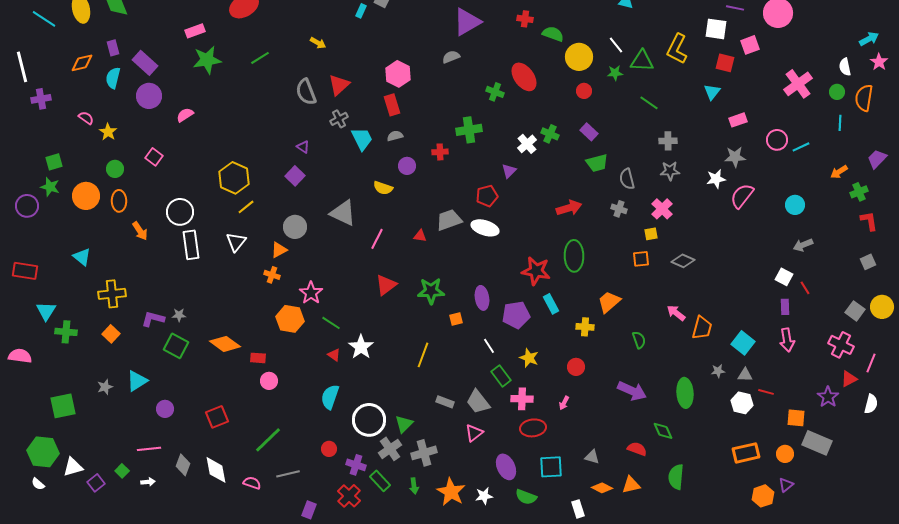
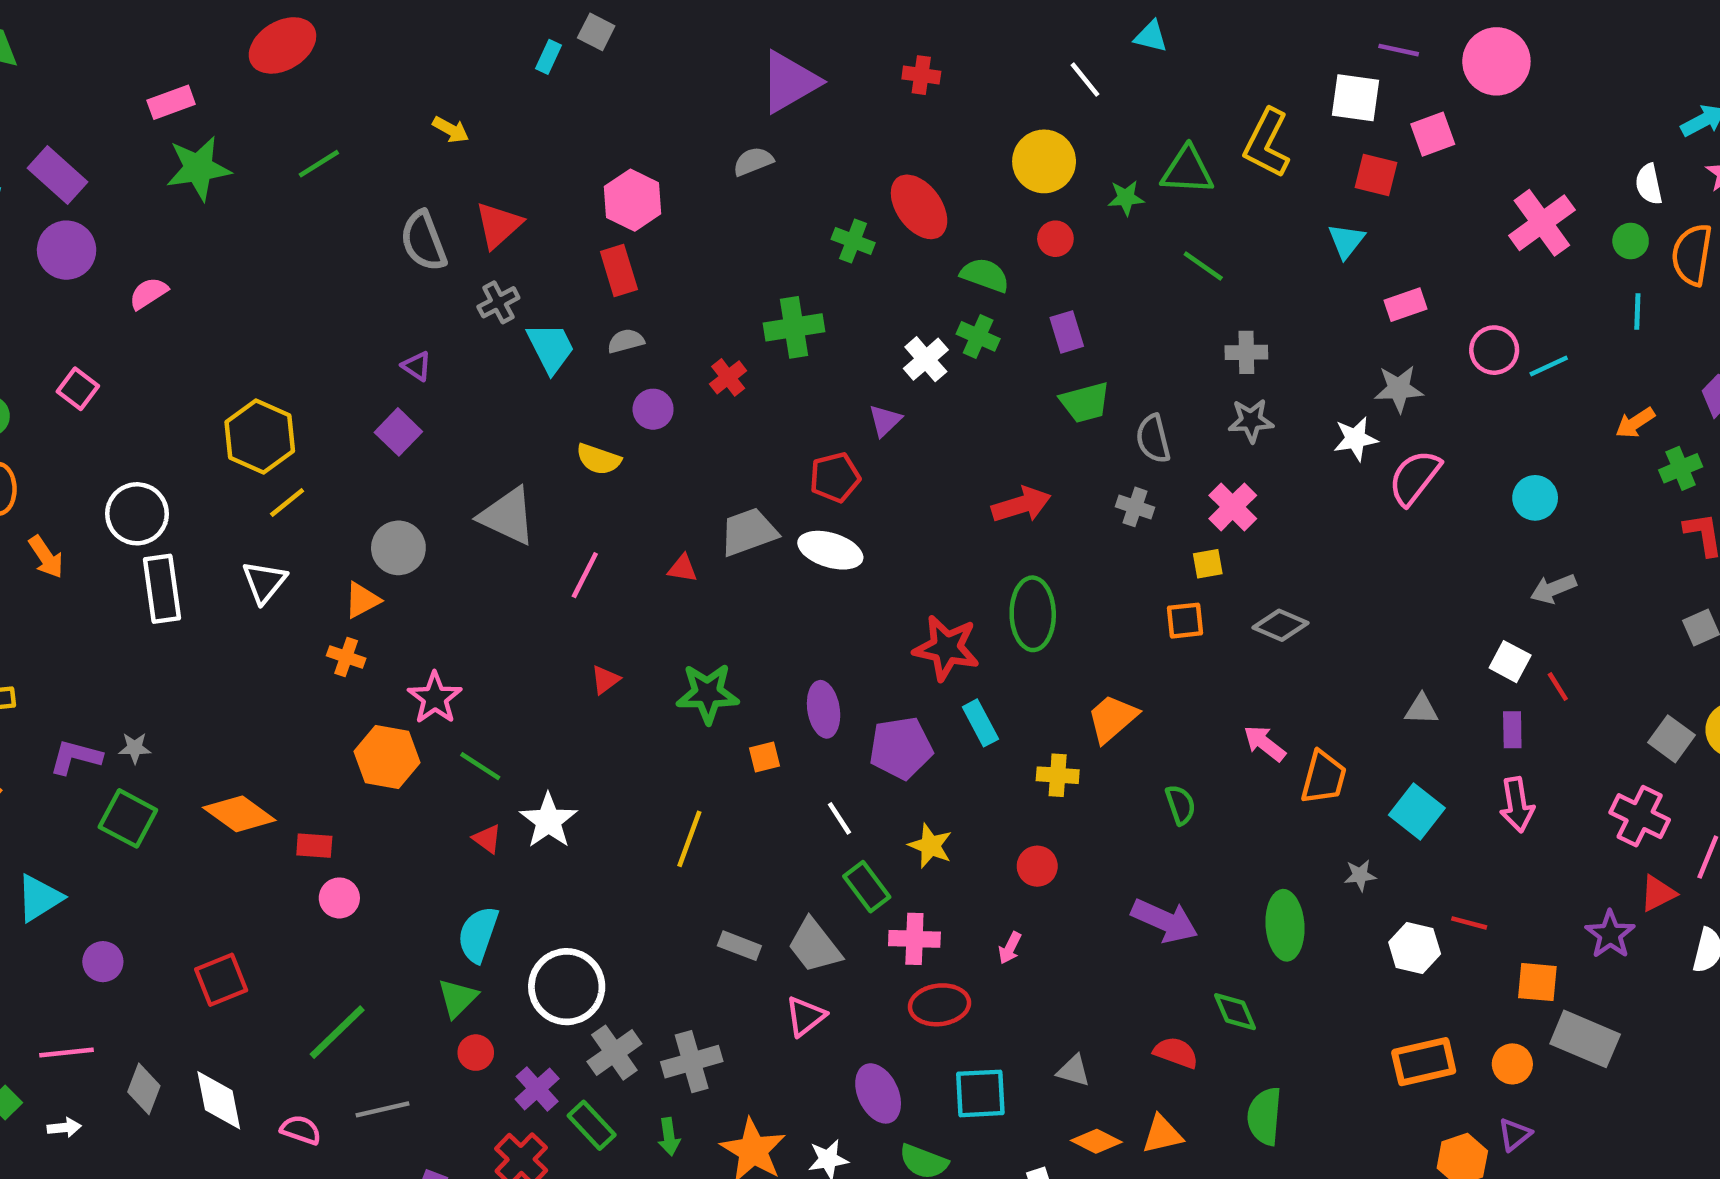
green semicircle: (553, 34) -> (985, 275), moved
white line: (616, 45) -> (1085, 80), moved
purple rectangle: (589, 132) -> (1067, 332), turned 30
red cross: (440, 152) -> (728, 377), turned -35
red triangle: (386, 285) -> (605, 680), size x0.6
gray triangle: (745, 375) -> (1421, 709), moved
green triangle: (404, 424) -> (458, 998), moved
purple cross: (356, 465) -> (537, 1089), turned 30

